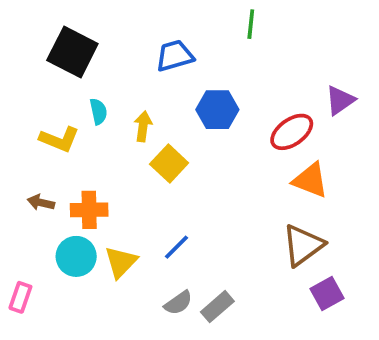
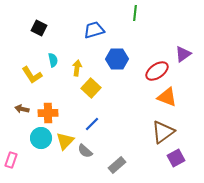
black square: (72, 52) -> (39, 28), size x0.6
yellow L-shape: (59, 139) -> (32, 75), turned 35
blue line: (176, 247) -> (92, 124), moved
gray semicircle: (178, 303) -> (85, 151), moved, turned 77

